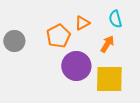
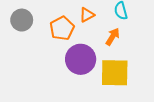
gray circle: (14, 41) -> (22, 20), moved

